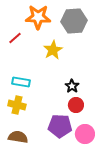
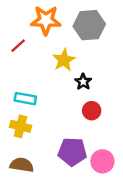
black star: (72, 86) -> (83, 82), moved
red circle: (76, 105) -> (92, 111), moved

